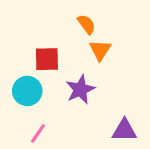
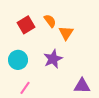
orange semicircle: (86, 24) -> (50, 21), moved
red square: (47, 59) -> (26, 25), moved, turned -30

